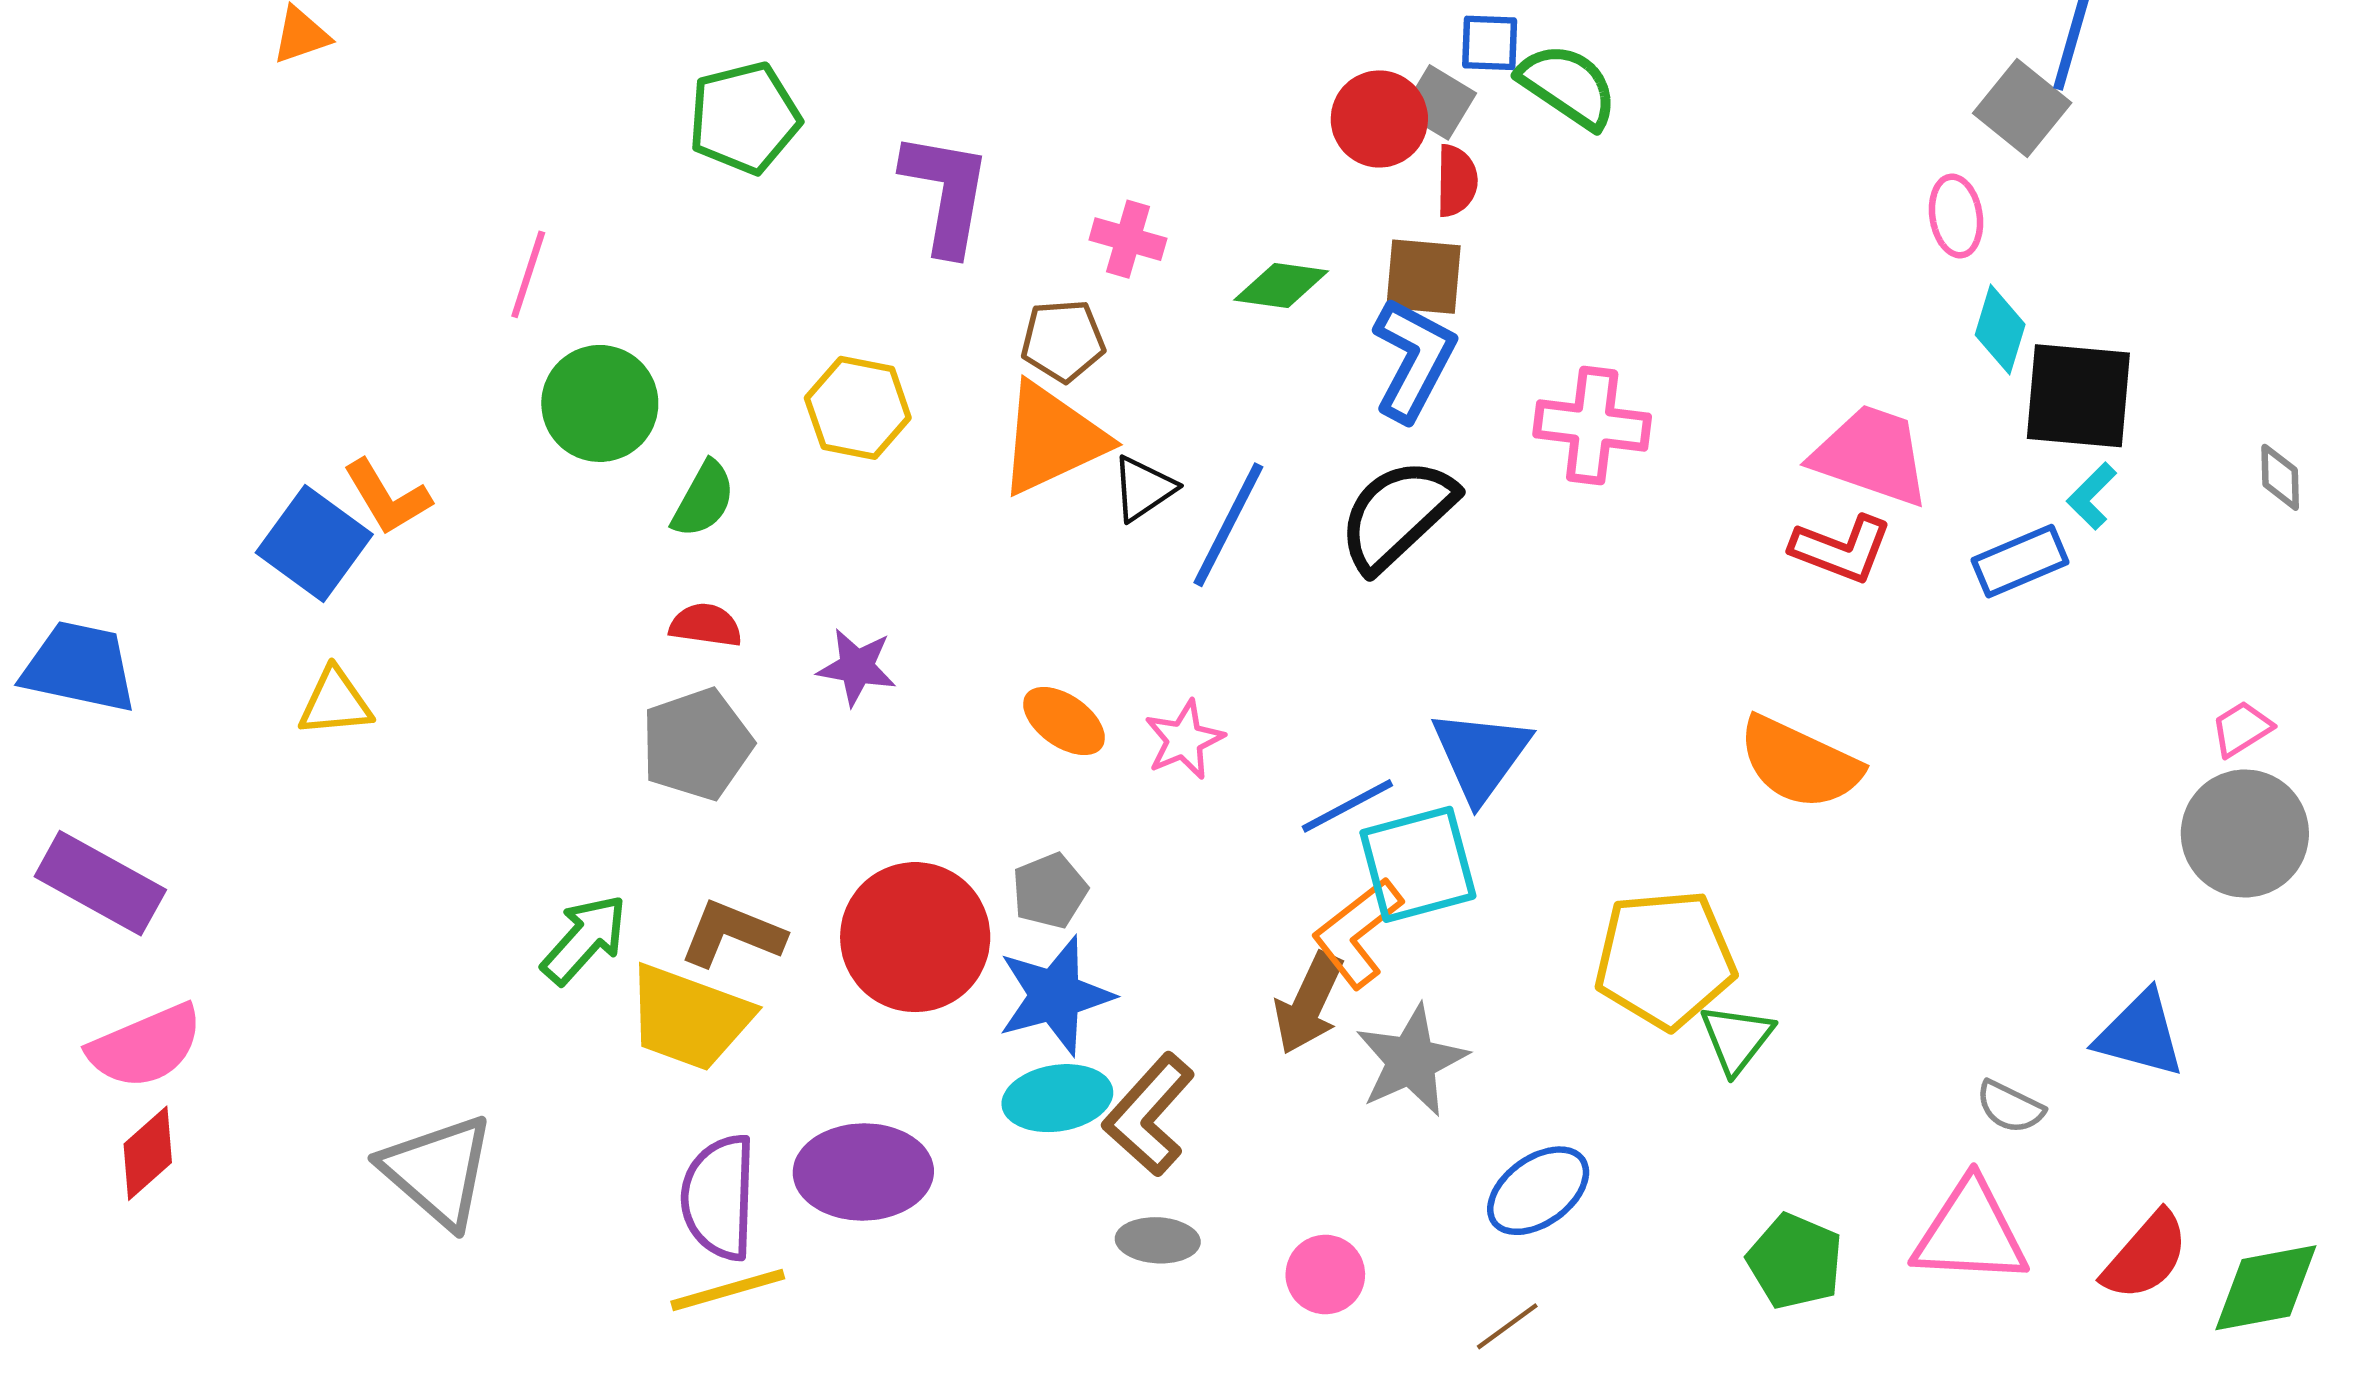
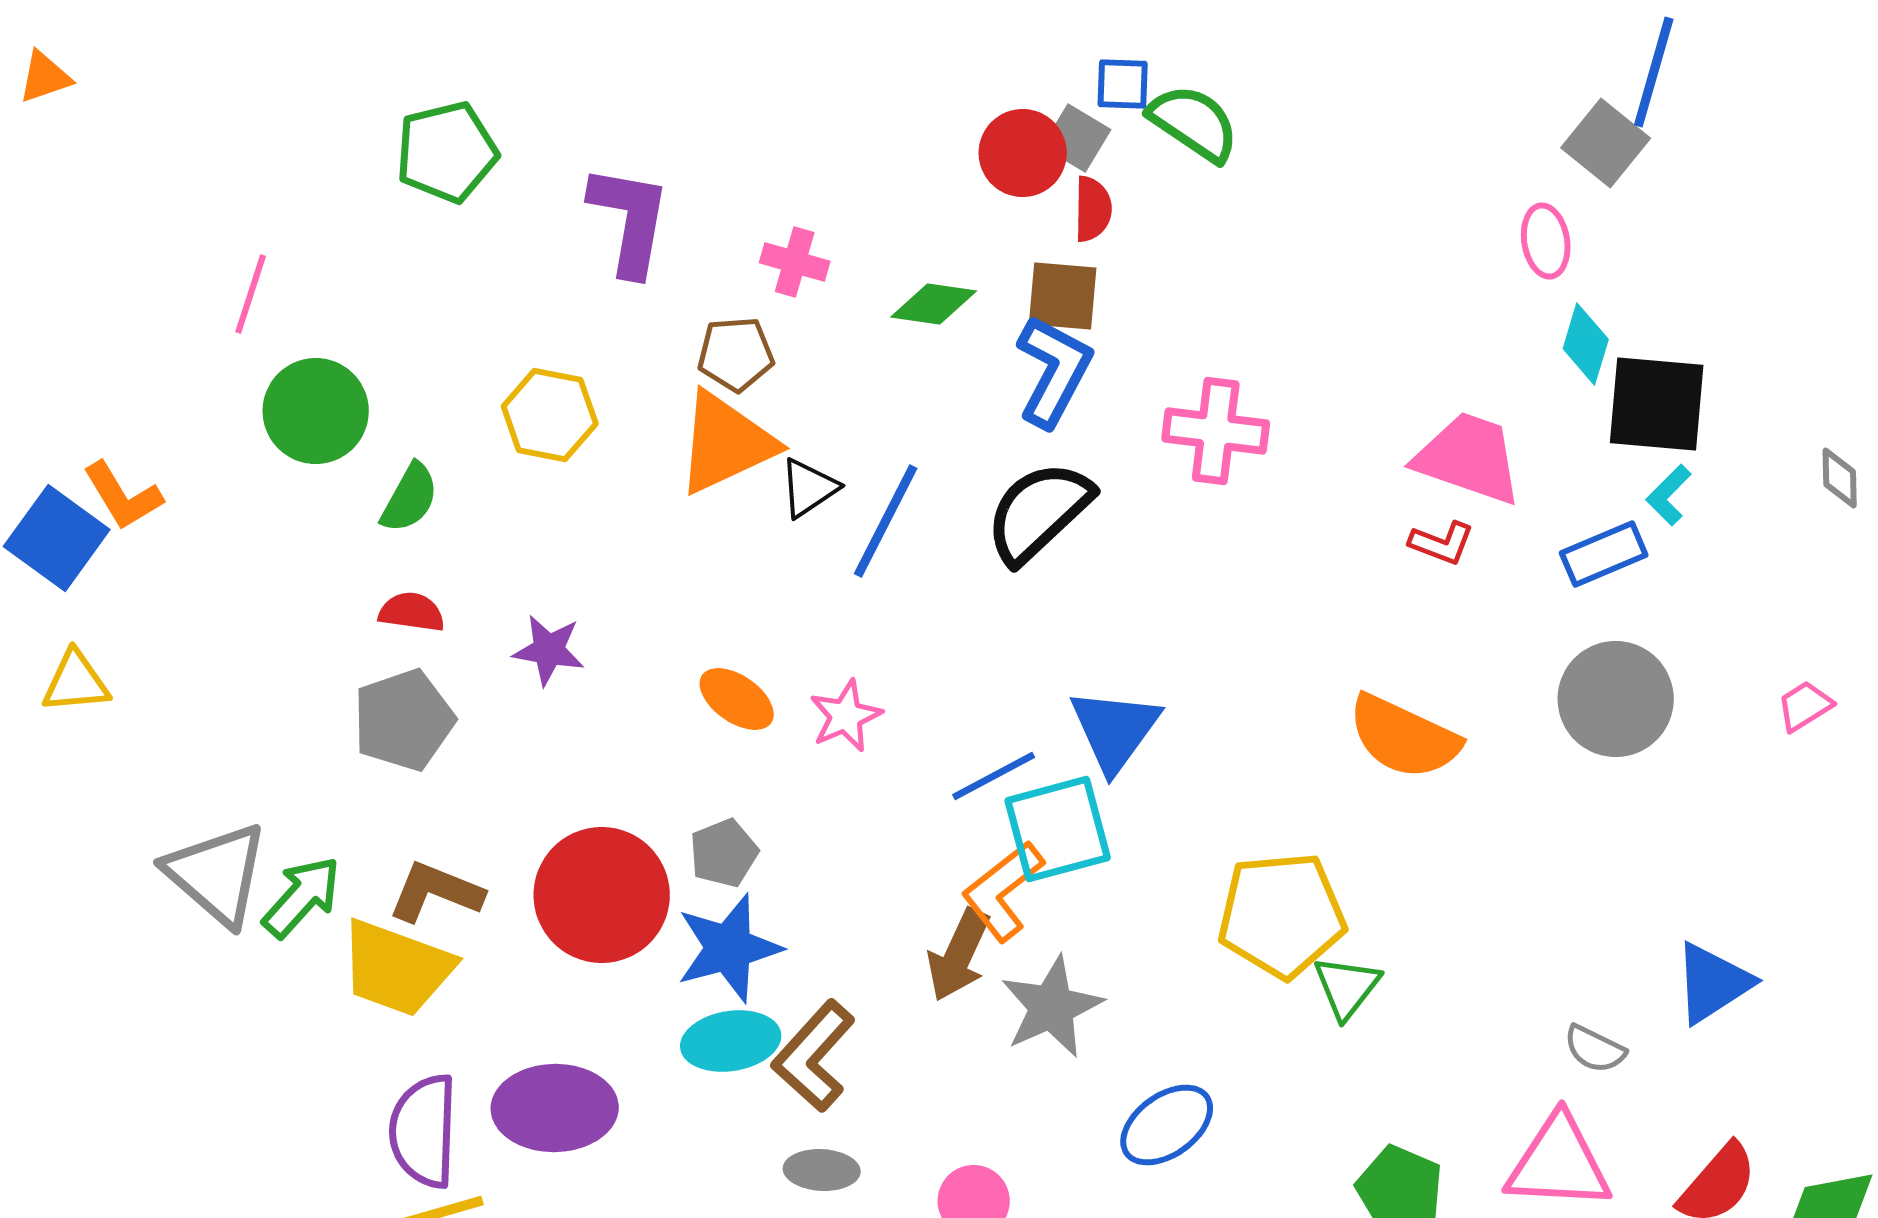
red L-shape: (1841, 549) -> (1442, 543), size x0.7
gray circle: (2245, 833) -> (1616, 699), moved
blue triangle: (2140, 1034) -> (1713, 983), turned -48
gray triangle: (438, 1171) -> (217, 874), moved

